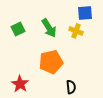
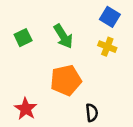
blue square: (85, 13) -> (110, 17), turned 35
yellow cross: (76, 31) -> (107, 47), moved

